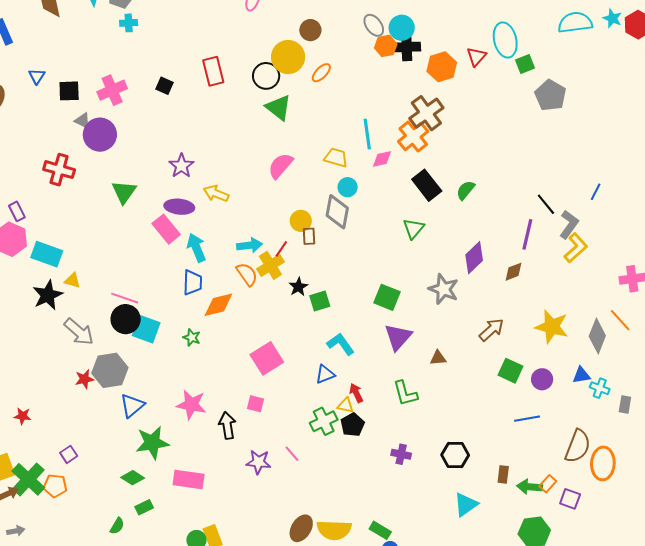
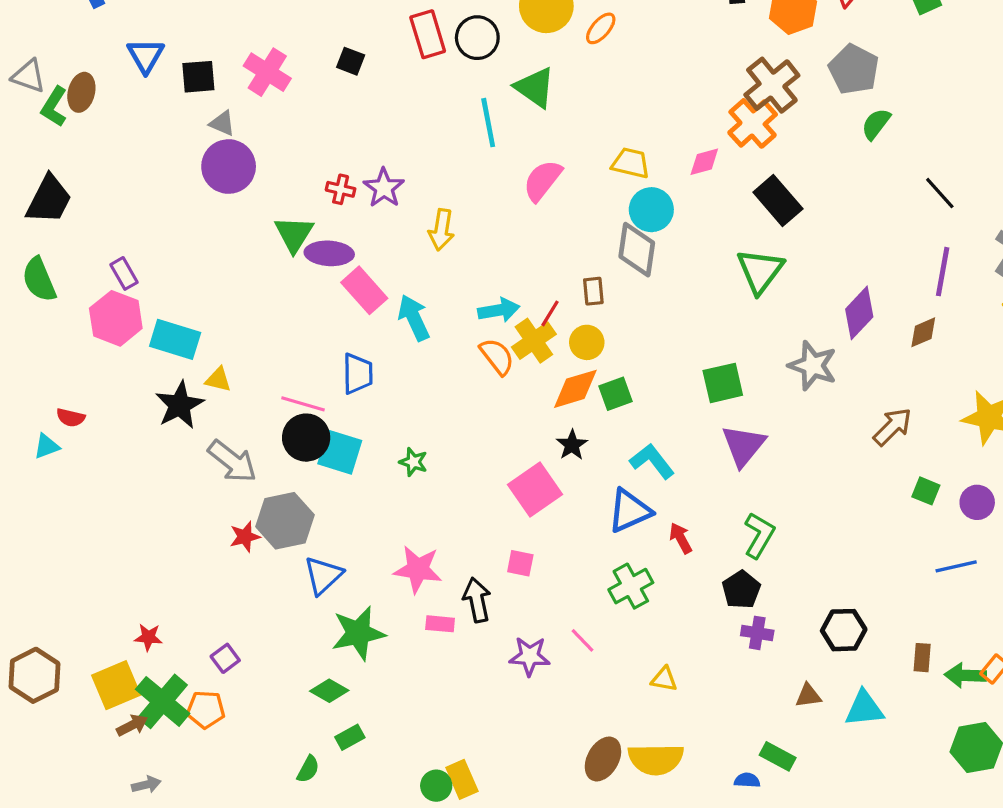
blue triangle: (37, 76) -> (146, 56), size x1.4
black circle: (266, 76) -> (477, 38), moved
pink cross: (112, 90) -> (267, 72), turned -32
gray pentagon: (550, 95) -> (854, 69), moved
cyan line: (367, 134) -> (488, 123), moved
purple circle: (100, 135) -> (229, 167), moved
red cross: (59, 170) -> (341, 189), moved, size x0.6
cyan circle: (348, 187) -> (651, 210), size x1.4
green semicircle: (466, 190) -> (876, 124), moved
yellow arrow: (216, 194) -> (441, 230), turned -100
black line: (546, 204) -> (940, 193), moved
purple ellipse: (179, 207) -> (329, 253), moved
yellow circle: (301, 221) -> (587, 342), moved
green triangle: (414, 229) -> (760, 271), size x1.4
blue trapezoid: (193, 282) -> (358, 374), moved
black star: (298, 287) -> (572, 445), moved
green square: (387, 297) -> (723, 383), turned -32
orange diamond: (218, 305) -> (575, 389), moved
brown triangle: (438, 358) -> (808, 696), moved
green square: (510, 371) -> (926, 491), size x0.7
blue triangle: (325, 374) -> (629, 511), size x1.4
green L-shape: (405, 393) -> (759, 535), turned -132
yellow triangle: (345, 405) -> (664, 679), moved
red star: (23, 416) -> (148, 637), moved
black pentagon: (353, 425) -> (741, 590), moved
pink rectangle: (189, 480) -> (440, 624), moved, size x0.6
cyan triangle: (466, 505) -> (864, 709), turned 32
green rectangle: (380, 530) -> (778, 756), moved

